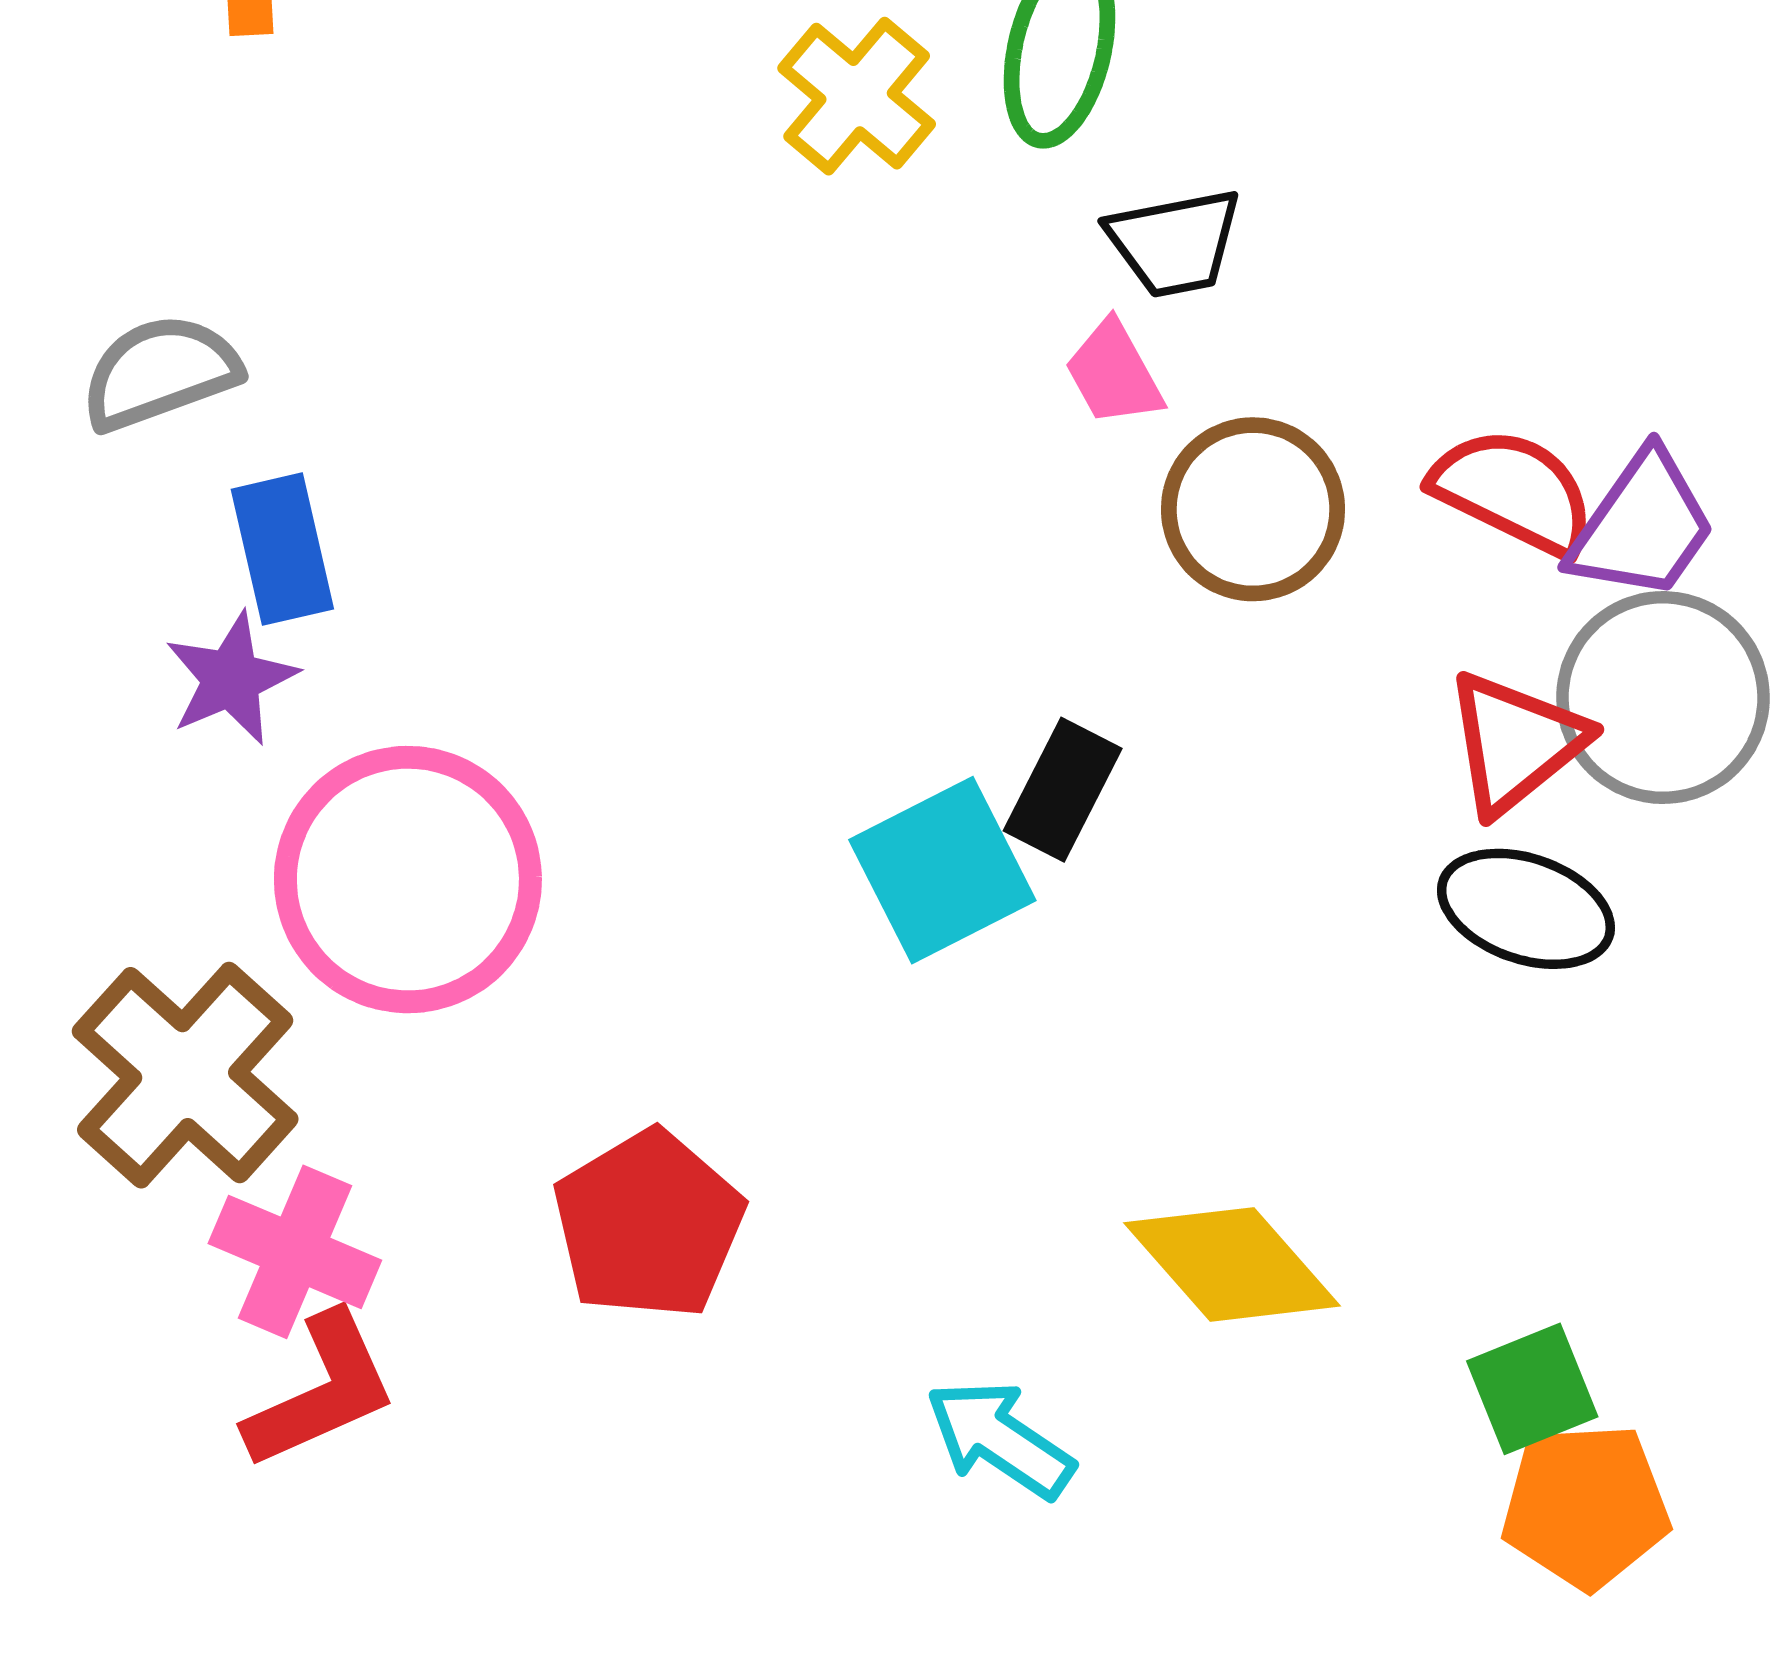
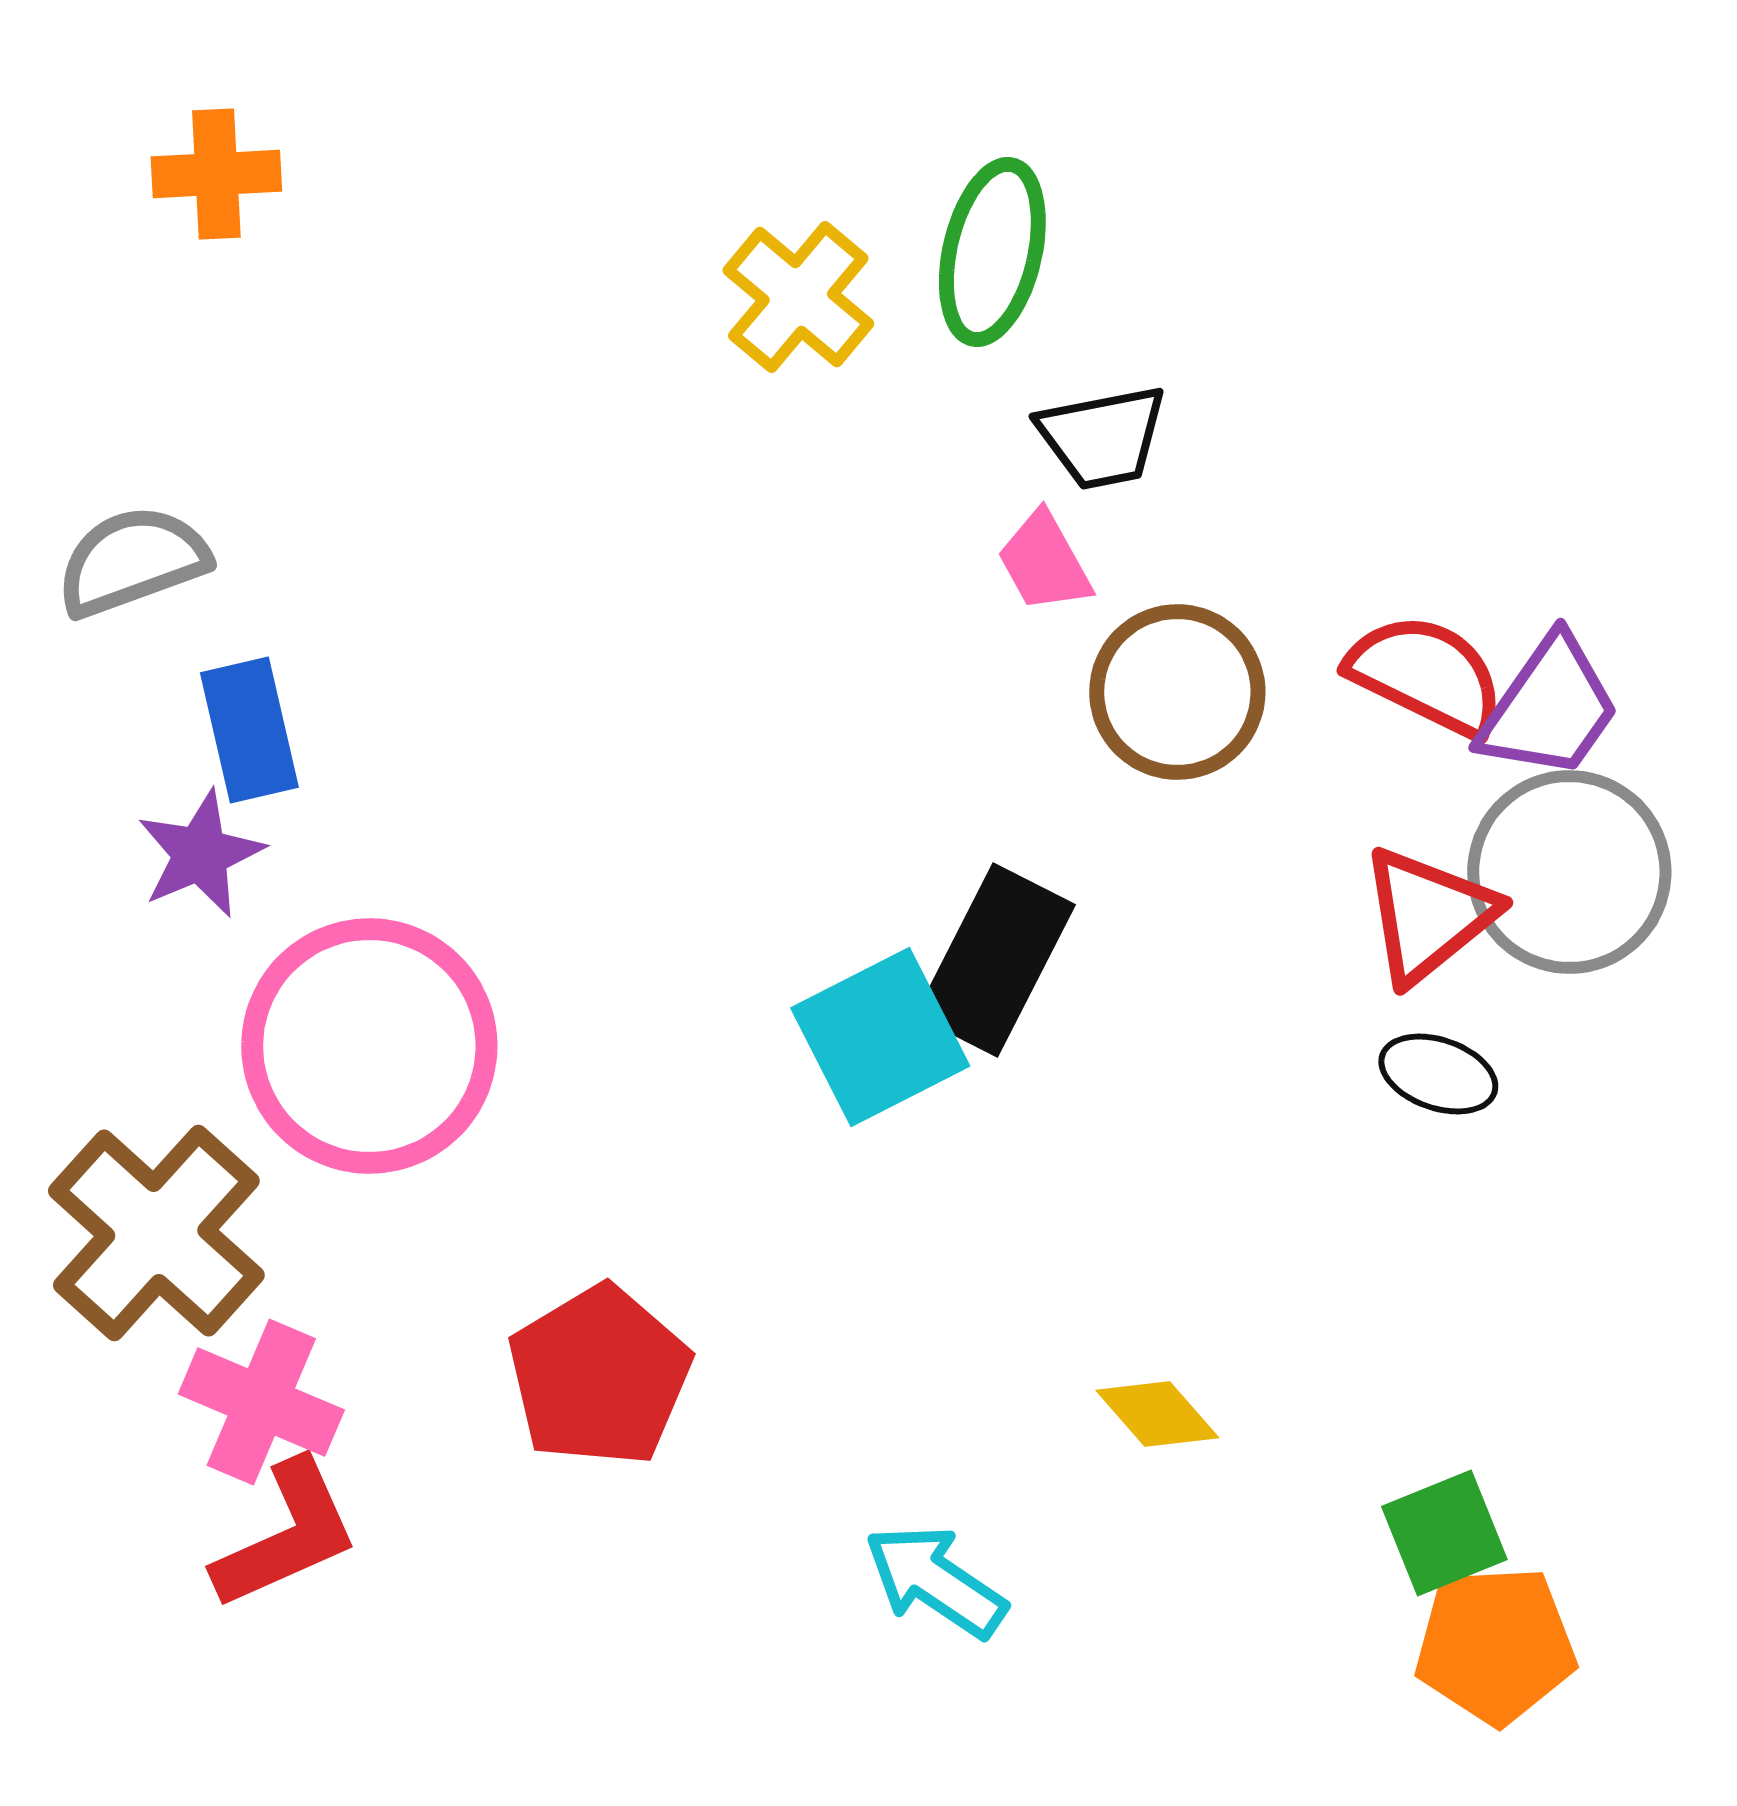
black rectangle: (1063, 790) -> (995, 960), size x1.4
black ellipse: (1526, 909) -> (1438, 1074), size x0.7
yellow diamond: (1232, 1264) -> (1157, 1414), size x0.6

